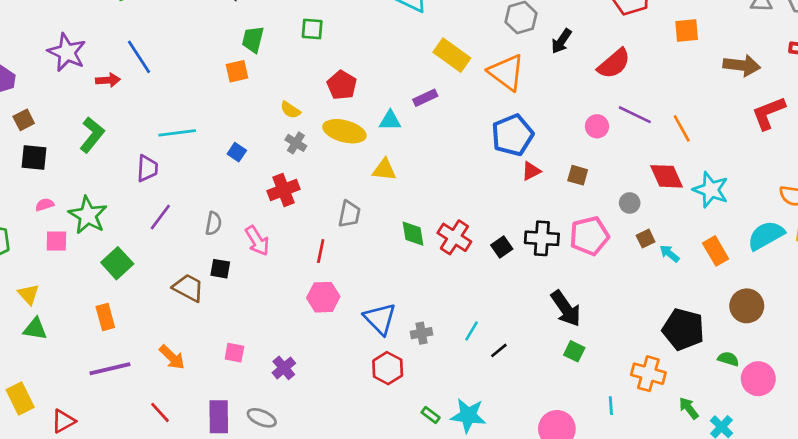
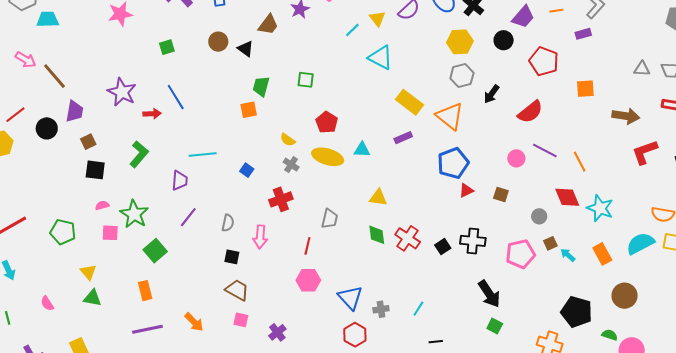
purple rectangle: (425, 98) -> (403, 138), moved
yellow triangle: (384, 170) -> (378, 198), moved
pink pentagon: (589, 236) -> (520, 254), moved
pink arrow: (257, 241) -> (260, 237), turned 35
brown trapezoid: (188, 288) -> (237, 290), moved
black line: (499, 350) -> (436, 342), moved, turned 32

